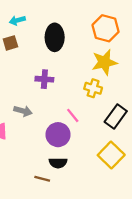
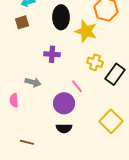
yellow star: (104, 62) -> (86, 31), moved, turned 30
black rectangle: (116, 117) -> (115, 74), moved
brown line: (42, 179) -> (27, 142), moved

